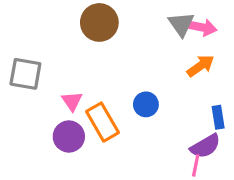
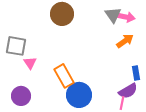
pink triangle: (72, 101) -> (30, 63), moved
blue circle: (146, 104) -> (79, 95), moved, size x1.6
purple circle: (69, 137) -> (21, 96), moved

